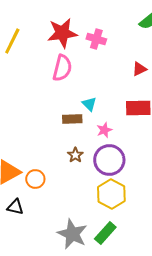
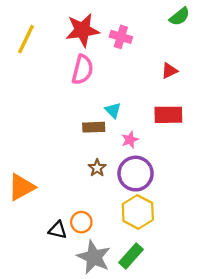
orange circle: (35, 179) -> (81, 222), moved
black triangle: (15, 207) -> (58, 230), moved

